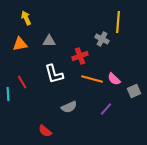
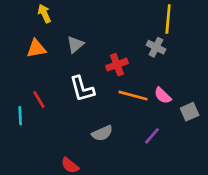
gray cross: (102, 39) -> (156, 47), moved
gray triangle: (49, 41) -> (75, 44), turned -40

